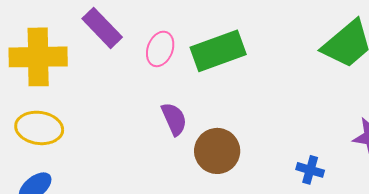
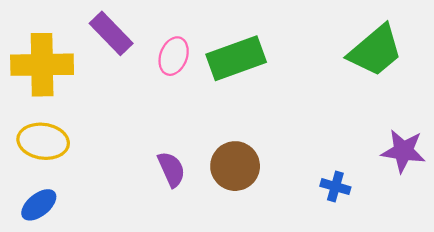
purple semicircle: (174, 119) -> (171, 169), moved

